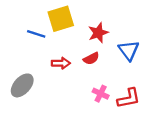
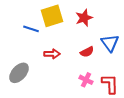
red star: (98, 33) -> (84, 18), moved
red semicircle: (91, 59) -> (87, 52), moved
red L-shape: (129, 98) -> (110, 84), turned -80

